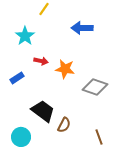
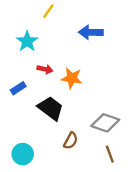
gray diamond: (95, 87) -> (105, 123), moved
black trapezoid: (43, 111) -> (51, 108), moved

